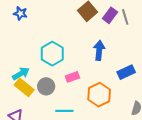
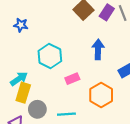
blue star: (20, 13) -> (21, 25), moved
gray circle: (46, 86) -> (37, 109), moved
yellow rectangle: (24, 87) -> (23, 93), turned 72

